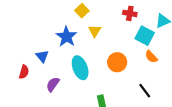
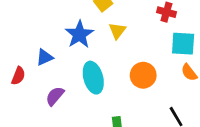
cyan square: (145, 36) -> (183, 44), turned -30
blue triangle: (42, 56) -> (45, 57), turned 40

